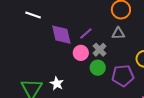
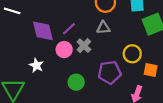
green circle: (98, 68) -> (76, 82), moved
white star: (57, 84) -> (36, 65), moved

